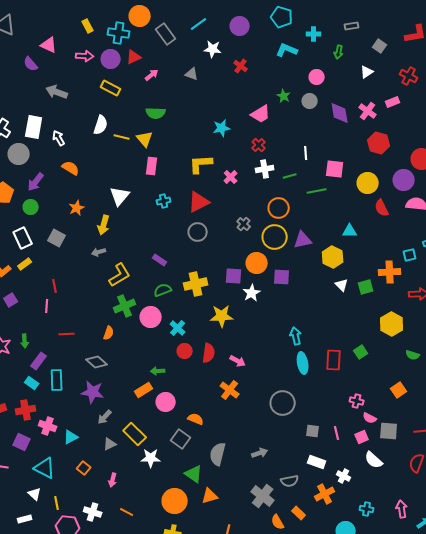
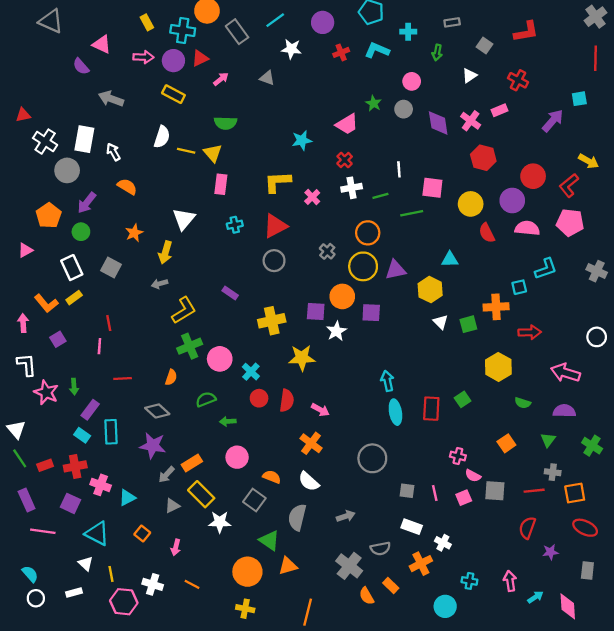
red cross: (241, 66) -> (341, 52), moved, turned 32
green semicircle: (163, 290) -> (206, 399), moved
orange rectangle: (144, 390) -> (192, 463), moved
white semicircle: (374, 460) -> (309, 481), moved

